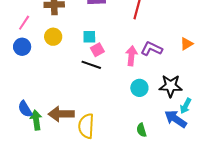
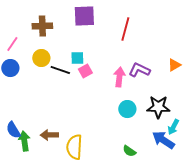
black line: (91, 65) -> (60, 70), moved
brown arrow: (61, 114) -> (49, 135), size x0.7
green semicircle: (141, 130) -> (129, 151), turned -40

